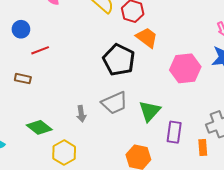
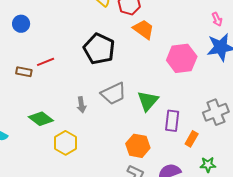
red line: (40, 50) -> (46, 62), moved
black pentagon: (119, 60) -> (99, 49), moved
orange rectangle: (203, 148) -> (192, 139), moved, turned 35

